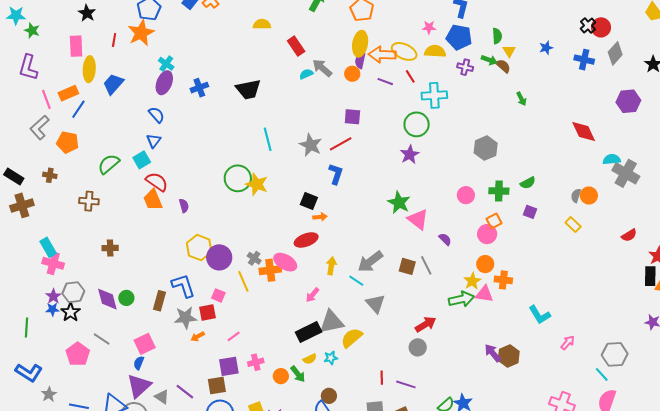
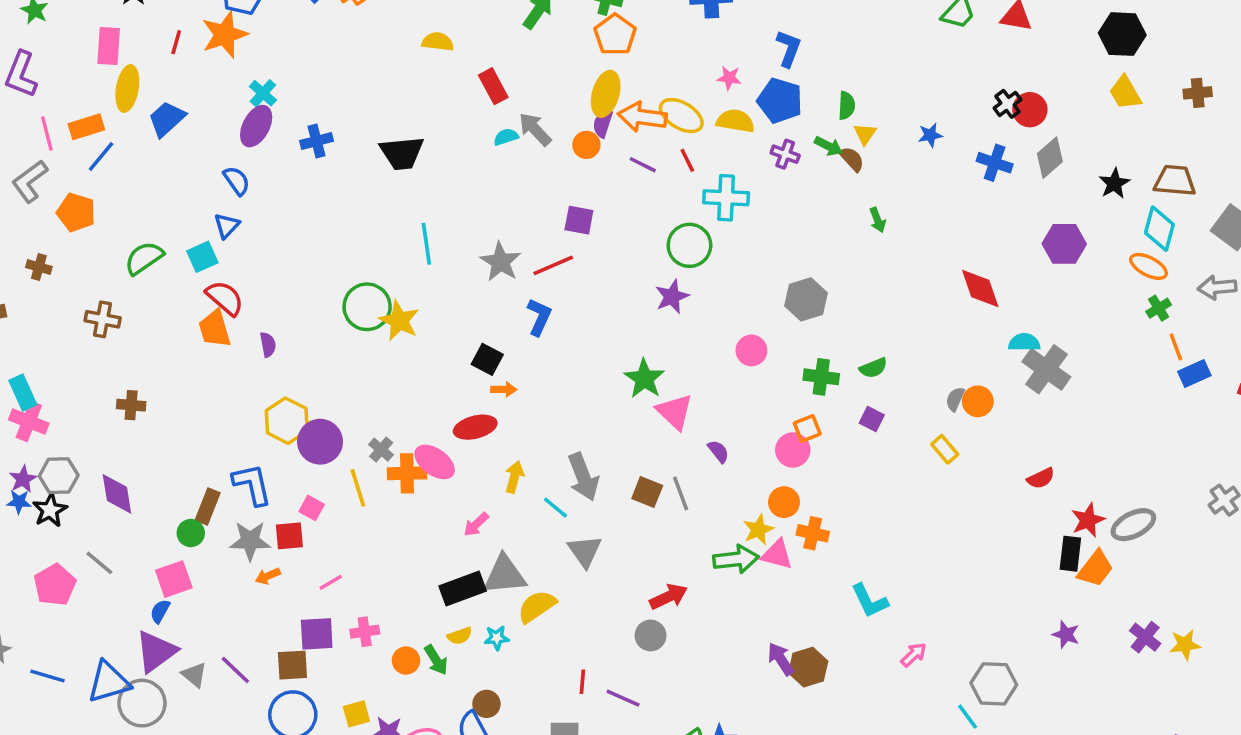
pink circle: (466, 195) -> (751, 350), moved
gray arrow: (370, 262) -> (583, 477), turned -80
green circle: (126, 298) -> (191, 533), moved

